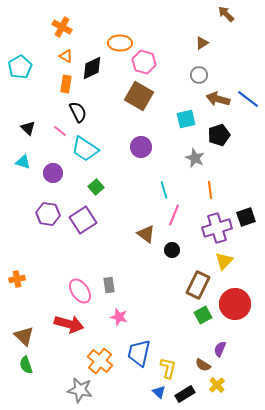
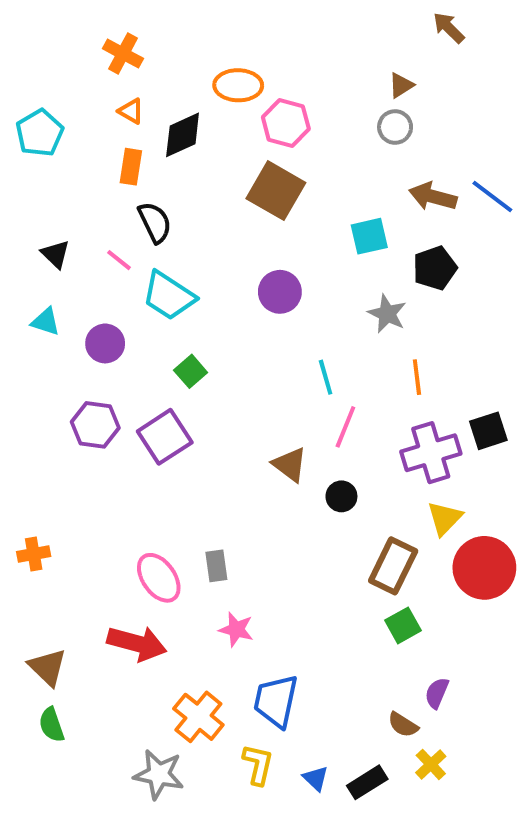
gray circle: (199, 75) -> (395, 127), moved
red circle: (235, 304) -> (484, 568), moved
yellow L-shape: (168, 368) -> (258, 764), moved

